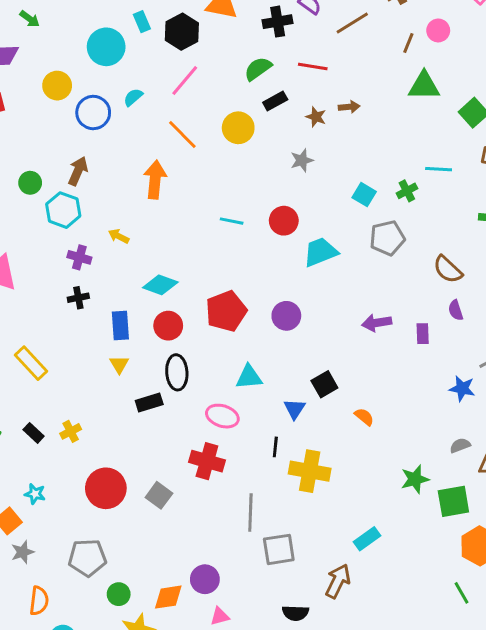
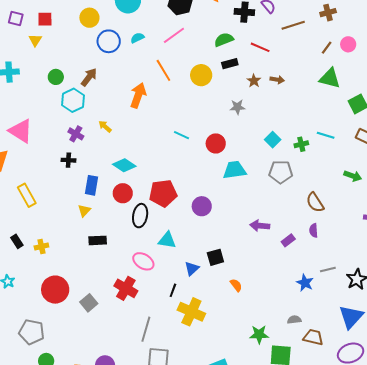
purple rectangle: (423, 334) -> (288, 240), turned 40
black ellipse: (177, 372) -> (140, 216), moved

